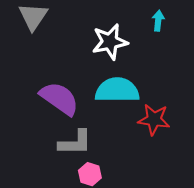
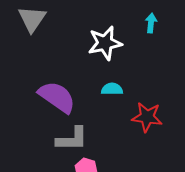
cyan semicircle: (117, 90) -> (112, 89), size x0.5

